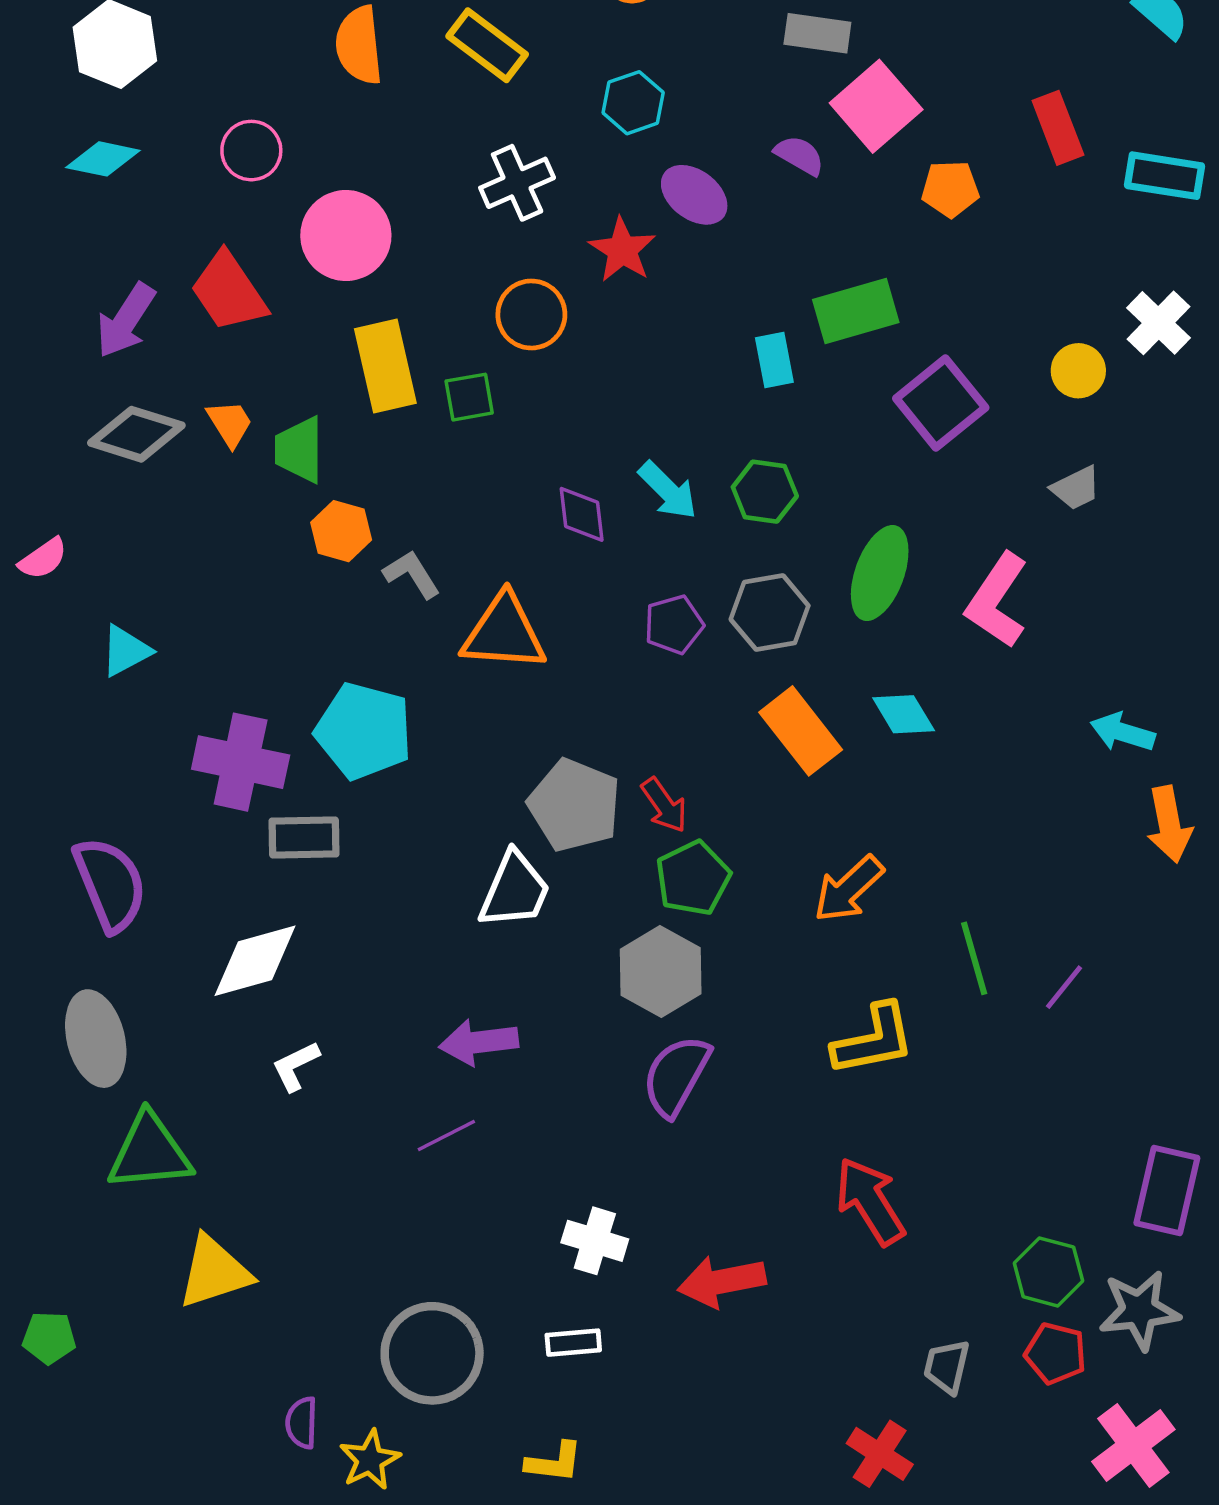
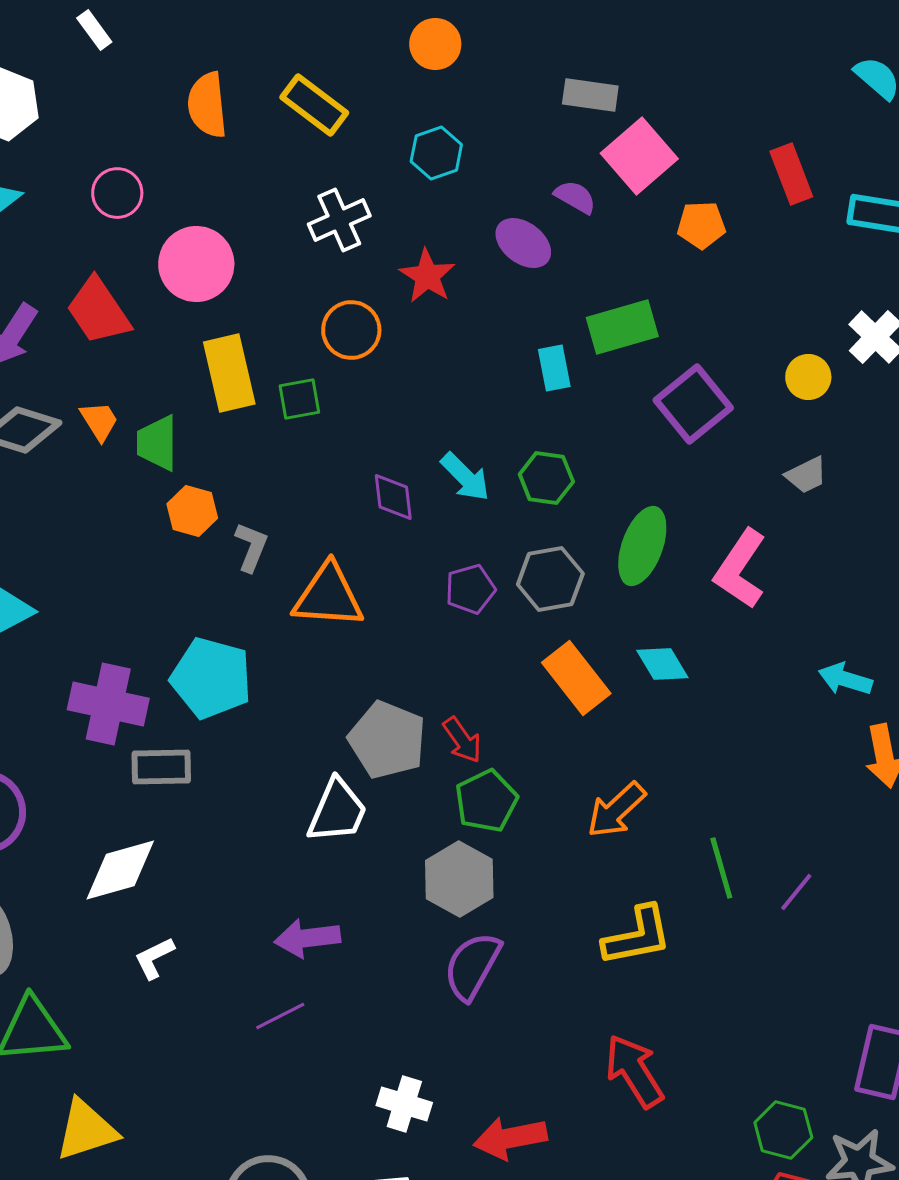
purple ellipse: (694, 195) -> (523, 243), moved
gray L-shape: (412, 574) -> (251, 547), turned 54

